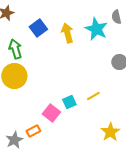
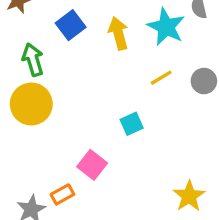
yellow line: (93, 96) -> (161, 78), moved
cyan square: (69, 102) -> (132, 124), moved

